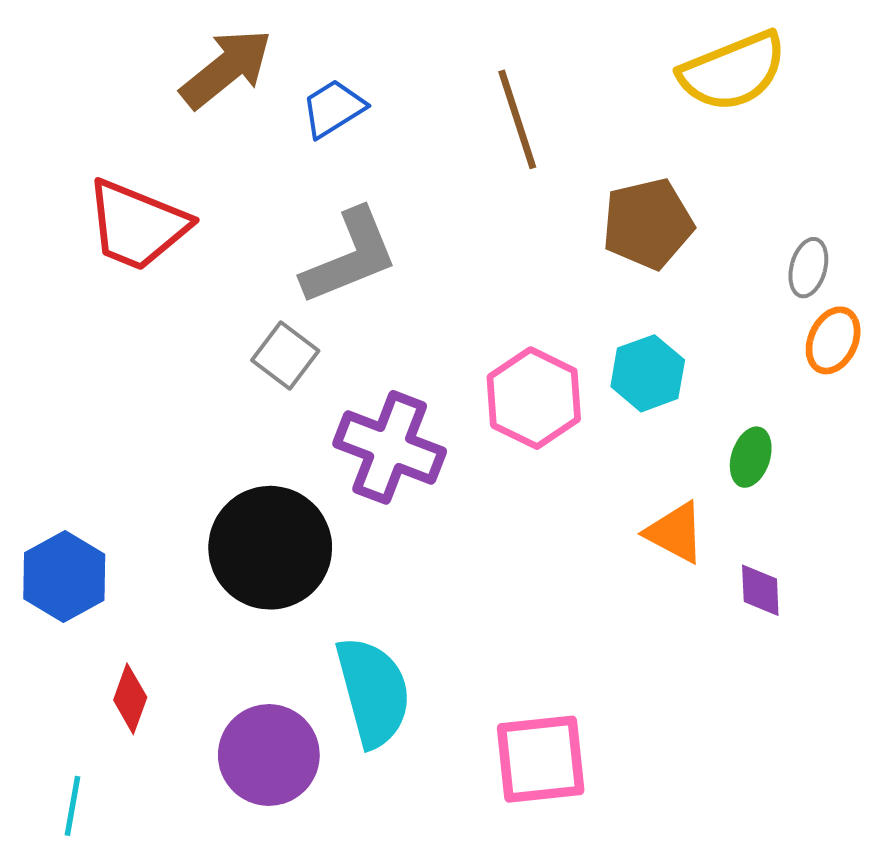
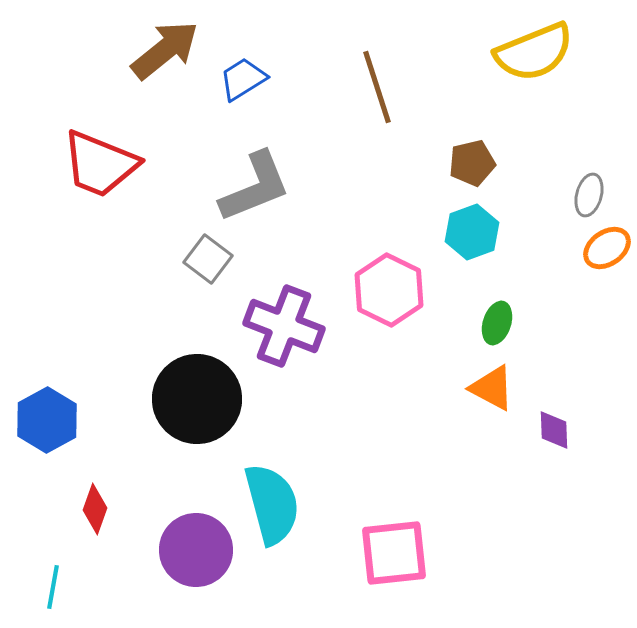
brown pentagon: (648, 224) -> (472, 163), size x0.7
orange ellipse: (833, 340) -> (607, 248), turned 30
cyan hexagon: (648, 373) -> (472, 232), moved
green ellipse: (751, 457) -> (497, 323), moved

